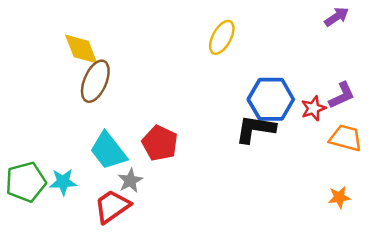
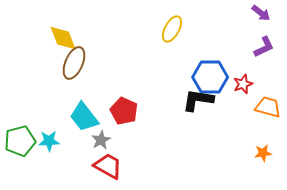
purple arrow: (337, 17) -> (261, 13), turned 72
purple L-shape: (342, 95) -> (264, 47), moved
red trapezoid: (112, 206) -> (108, 166), moved, turned 64

